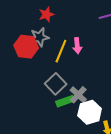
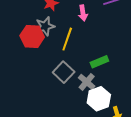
pink arrow: (77, 46) -> (83, 13), moved
green rectangle: (65, 101) -> (99, 62), moved

